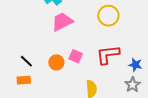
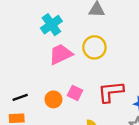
yellow circle: (108, 16) -> (94, 47), moved
black line: (26, 61) -> (20, 97), turned -64

